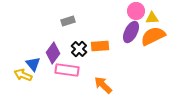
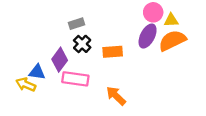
black cross: (79, 49) -> (82, 44), moved
blue triangle: (33, 64) -> (37, 72), turned -42

